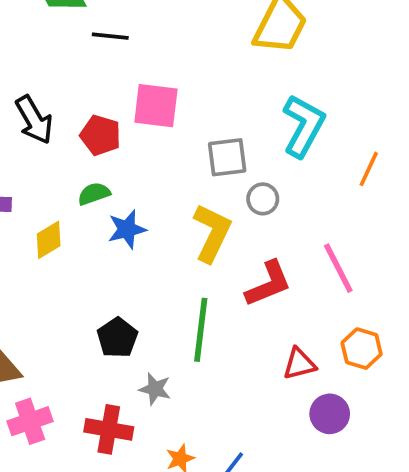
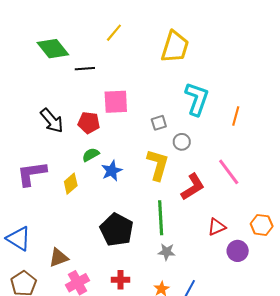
gray square: (227, 157) -> (159, 123), size x0.7
black pentagon: (117, 338) -> (117, 230), size x1.5
orange hexagon: (362, 349) -> (262, 225), moved
gray star: (155, 389) -> (167, 252), moved
red cross: (109, 429) -> (121, 280), size x0.7

